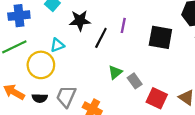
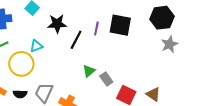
black square: (160, 37) -> (120, 25), moved

